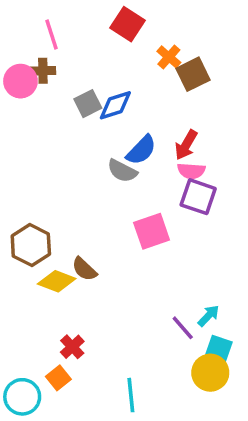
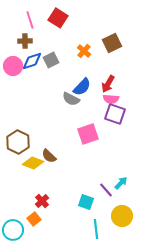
red square: (127, 24) -> (58, 18), moved
orange cross: (169, 57) -> (84, 51), moved
pink circle: (20, 81) -> (13, 66), moved
blue diamond: (115, 105) -> (32, 61), moved
cyan square: (219, 348) -> (86, 202), moved
cyan line: (131, 395) -> (96, 229), moved

